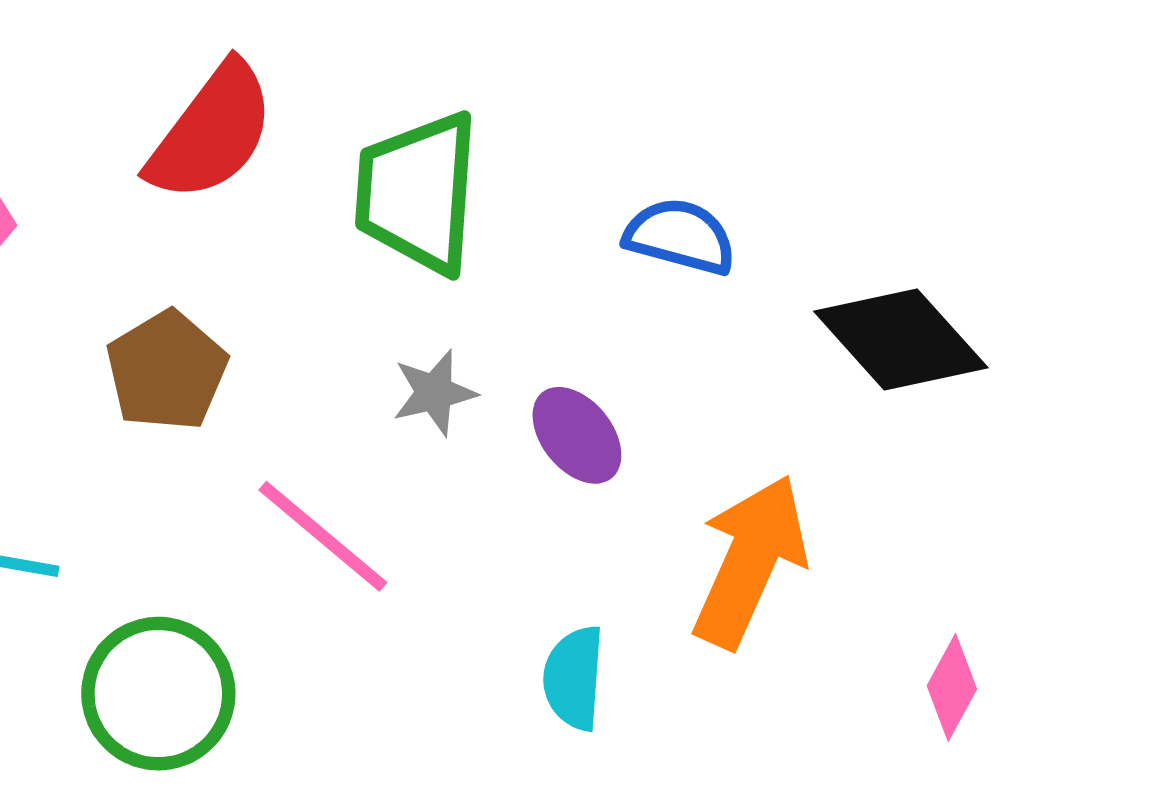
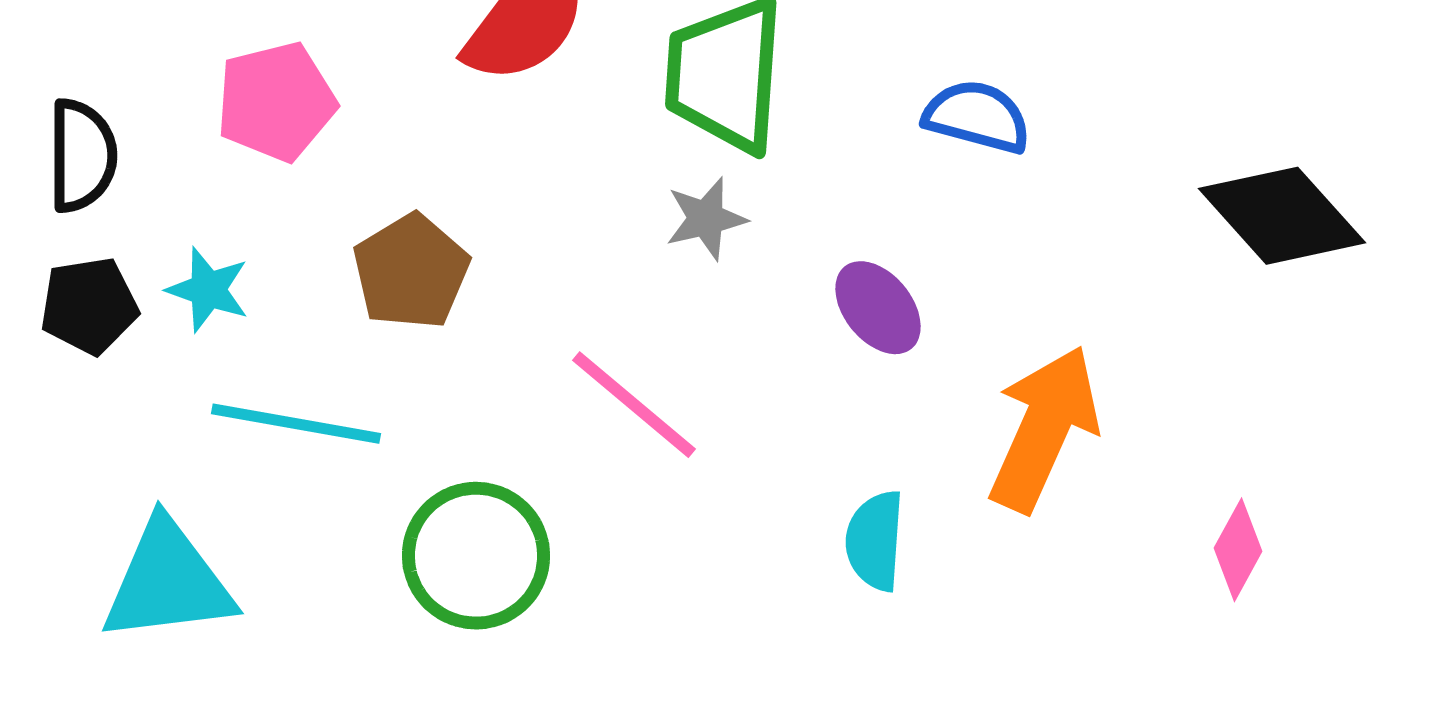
black diamond: (901, 339) -> (1282, 216), moved
brown pentagon: (167, 371) -> (411, 272), moved
gray star: (434, 393) -> (706, 219), moved

